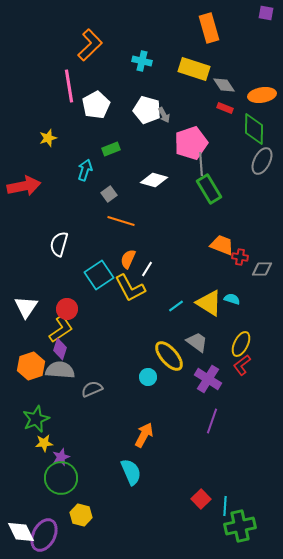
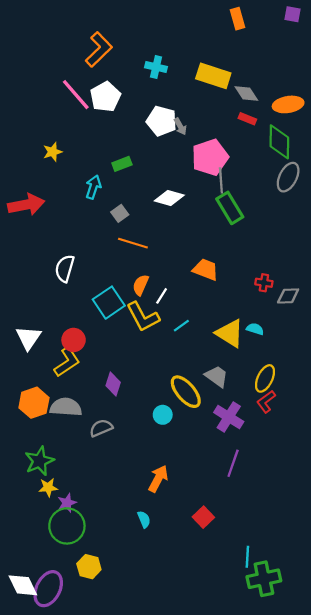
orange rectangle: (209, 28) -> (237, 19), moved, size x0.7
pink line: (69, 86) -> (76, 95), turned -32
white pentagon: (96, 105) -> (105, 97), moved
orange trapezoid: (222, 245) -> (206, 270), moved
cyan line: (176, 306) -> (181, 326), moved
purple diamond: (60, 349) -> (113, 384), moved
cyan semicircle: (131, 472) -> (144, 519), size x0.6
red square: (201, 499) -> (203, 517), moved

